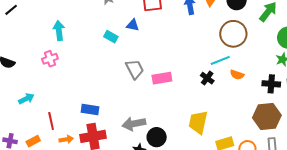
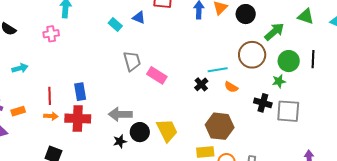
brown circle: (233, 34) -> (252, 55), moved
pink rectangle: (162, 78) -> (157, 75), turned 30
blue rectangle: (90, 110) -> (80, 92), turned 60
brown hexagon: (267, 117) -> (220, 126), moved
red line: (51, 121) -> (50, 96), moved
yellow trapezoid: (198, 122) -> (167, 130), moved, turned 130

